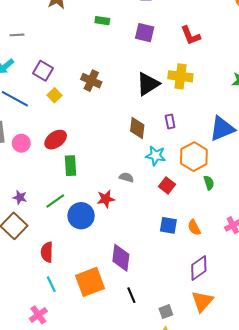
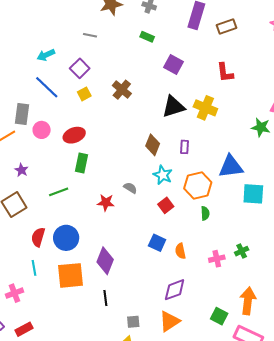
purple square: (145, 33) -> (174, 64), moved
gray line: (17, 35) -> (90, 35), moved
purple star: (20, 197) -> (22, 170), moved
blue circle: (81, 216) -> (66, 238), moved

